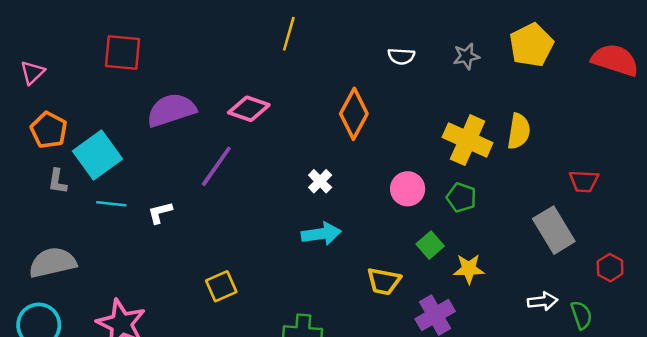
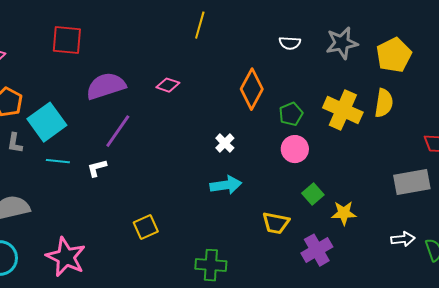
yellow pentagon: (531, 45) -> (394, 55), moved
gray star: (466, 56) -> (342, 43), size x1.5
pink diamond: (249, 109) -> (168, 85), size x0.7
purple line: (216, 166) -> (118, 131), moved
green pentagon: (461, 198) -> (291, 114), moved, turned 30
gray rectangle: (554, 230) -> (412, 182), turned -69

